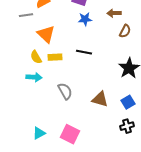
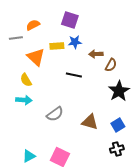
brown arrow: (114, 13) -> (96, 54), moved
brown semicircle: (125, 31) -> (111, 65), moved
yellow rectangle: (55, 57) -> (57, 46), moved
gray semicircle: (65, 91) -> (55, 114), turned 84

